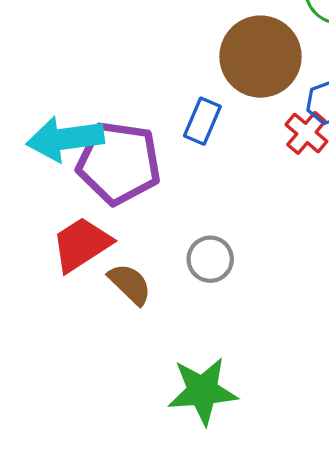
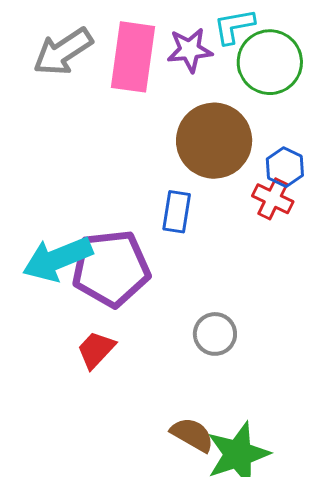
red trapezoid: (81, 244) -> (96, 350), size x0.7
brown semicircle: (130, 284) -> (192, 435), moved

